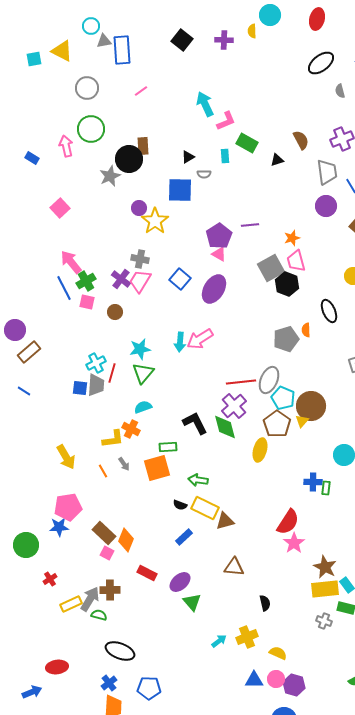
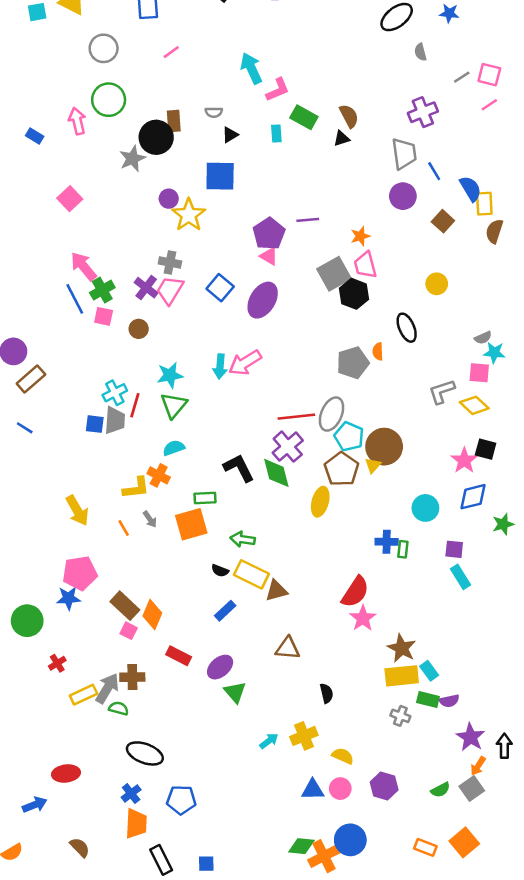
brown semicircle: (301, 140) -> (349, 116), moved
gray semicircle: (204, 174) -> (214, 112), moved
purple hexagon: (294, 685) -> (384, 786), moved

